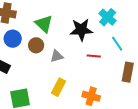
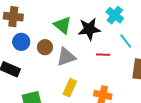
green triangle: (44, 24) -> (63, 25), moved
gray triangle: (57, 56) -> (66, 57), size x1.5

